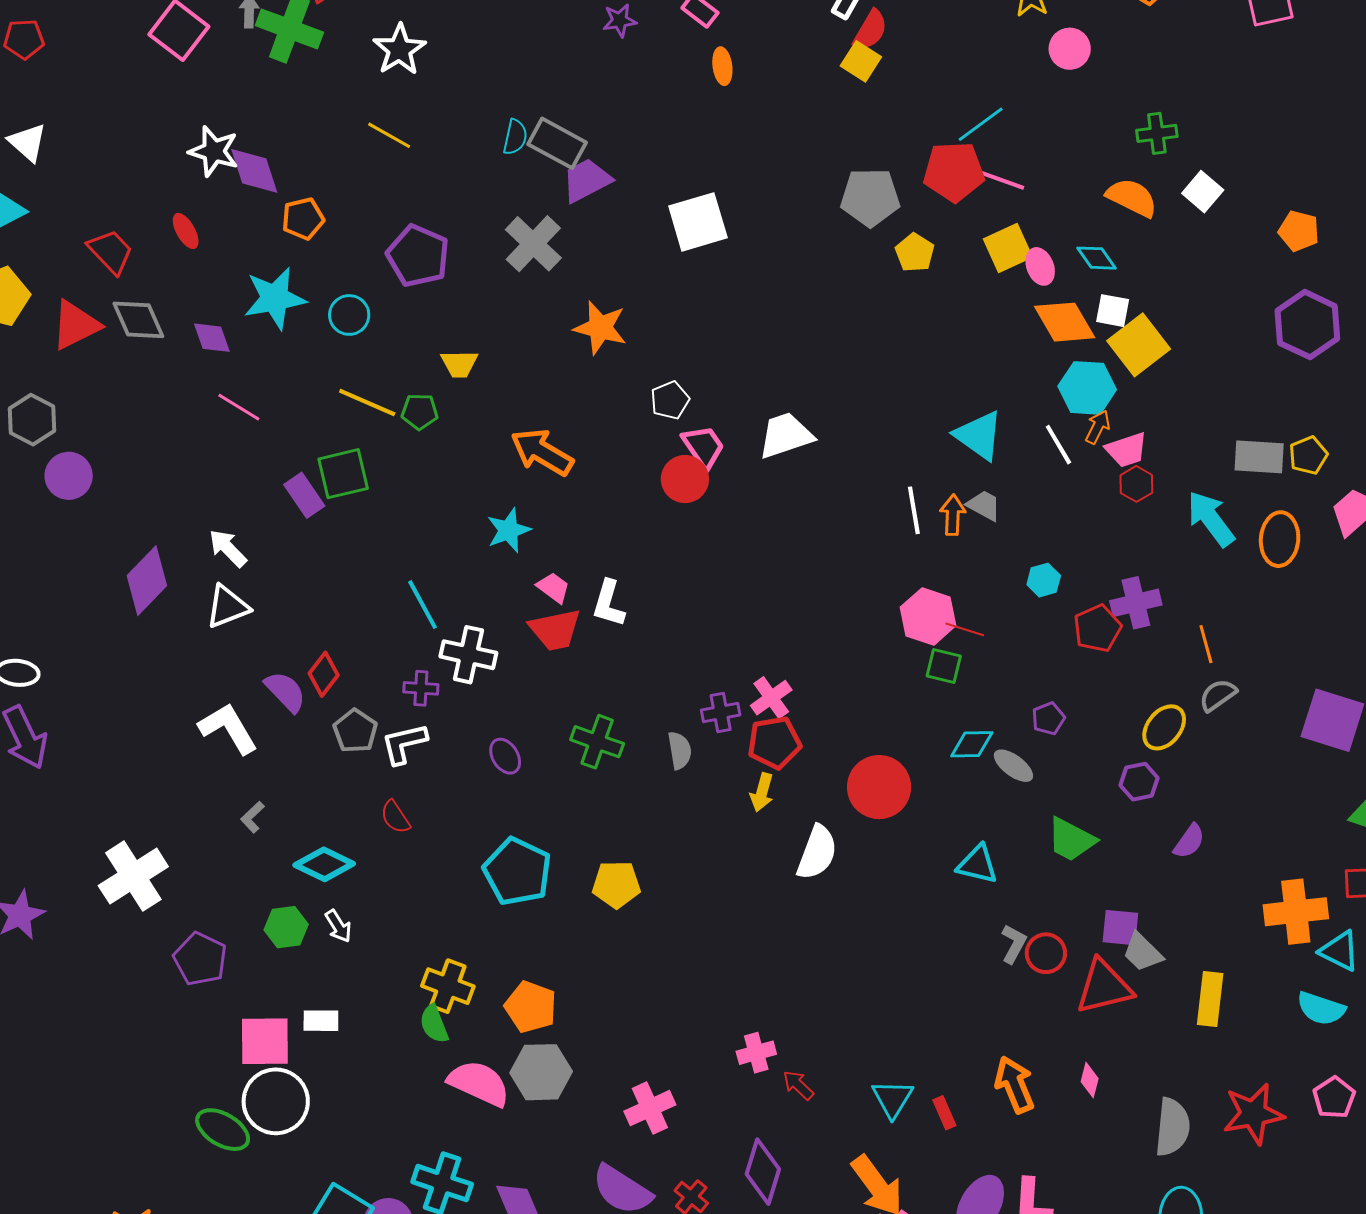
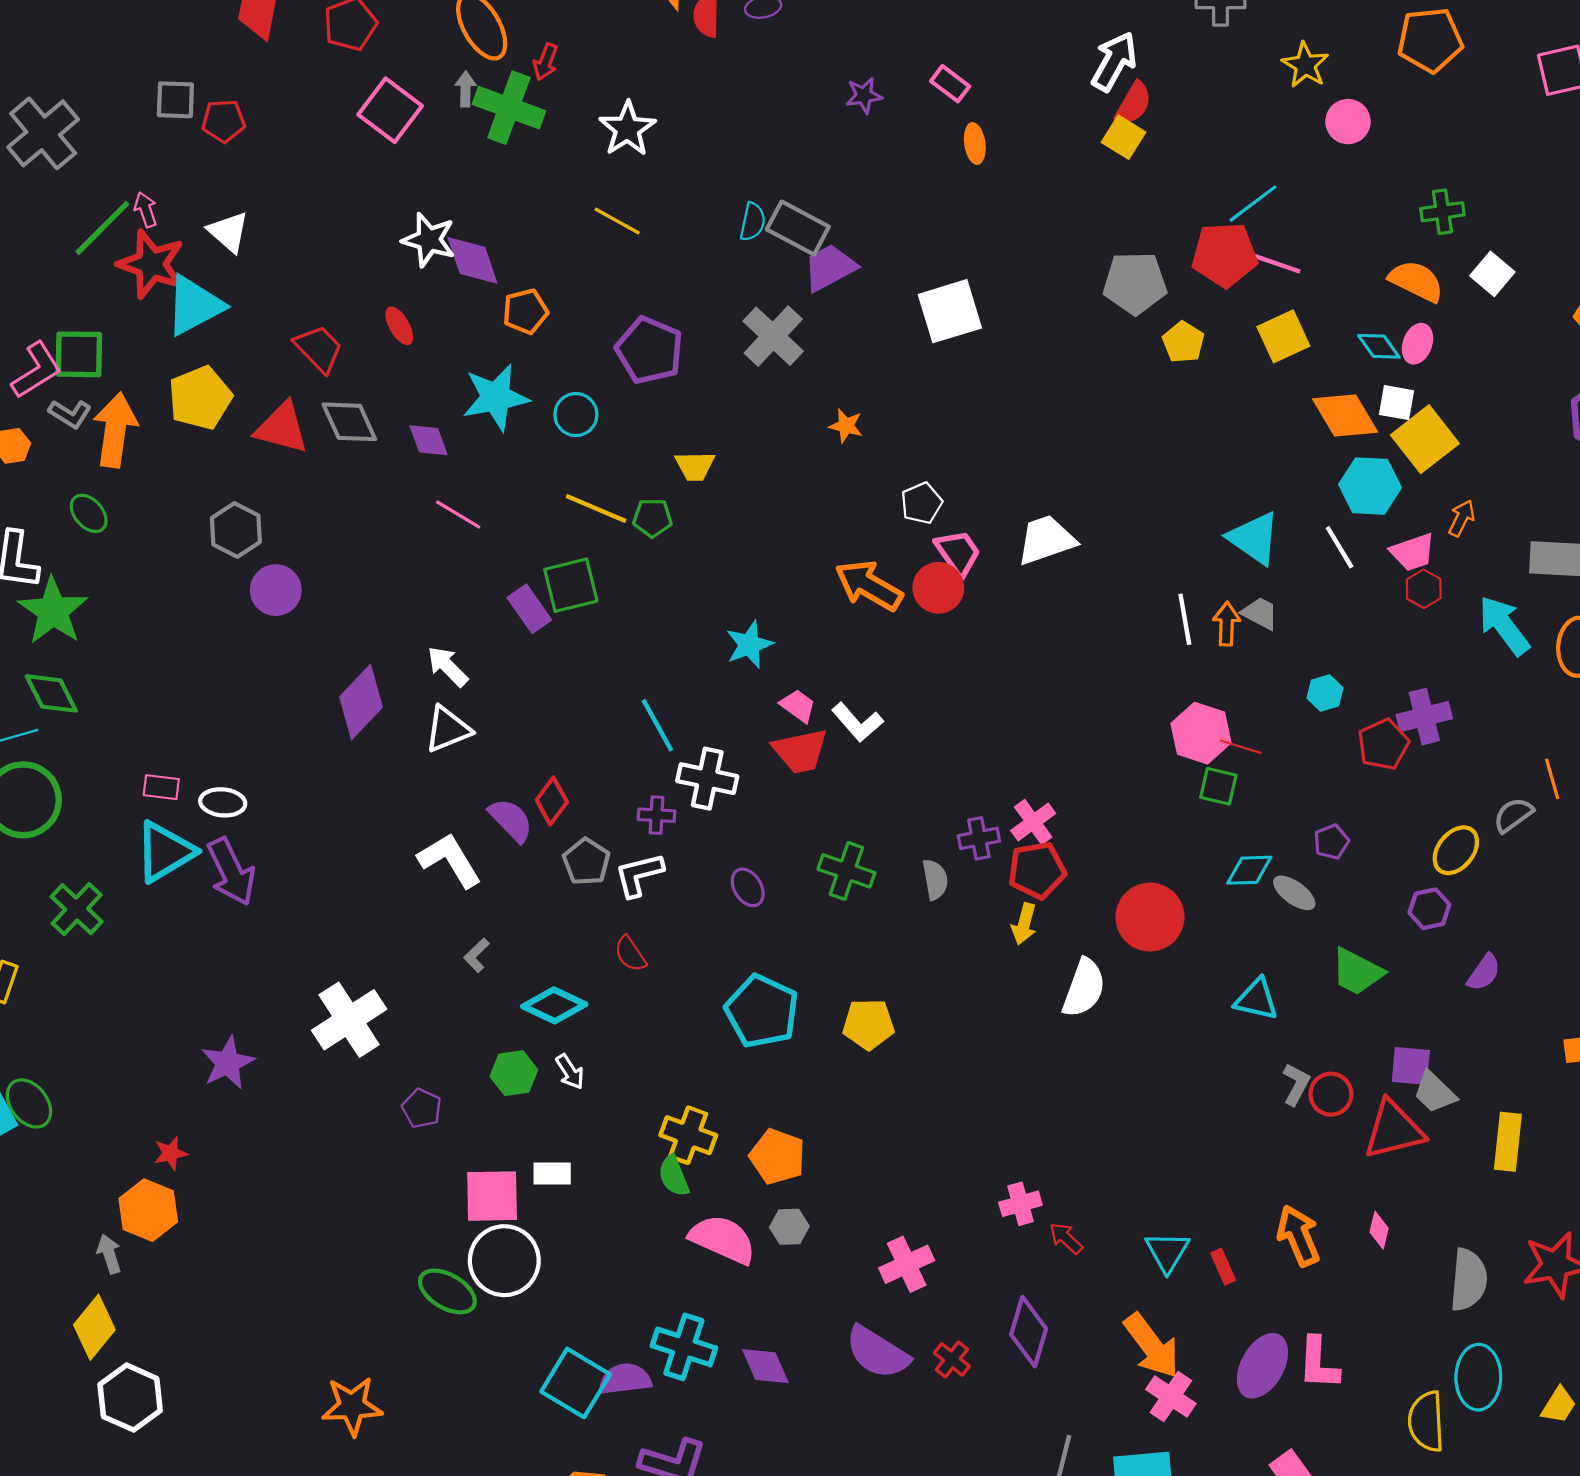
pink ellipse: (1040, 266) -> (1417, 344), moved, turned 42
red triangle: (76, 325) -> (282, 428), turned 42
orange star: (600, 328) -> (846, 426), size x0.6
orange arrow: (1098, 427) -> (1462, 518), moved
orange arrow: (542, 452) -> (869, 585), moved
white L-shape: (609, 603) -> (857, 722), turned -57
orange line: (1206, 644) -> (1552, 779), moved
purple pentagon: (200, 959) -> (422, 1108), size x0.7
gray hexagon: (541, 1072) -> (789, 1227), size x0.6

